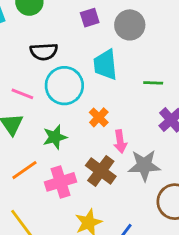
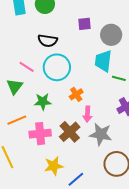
cyan trapezoid: (105, 65) -> (103, 61), moved

